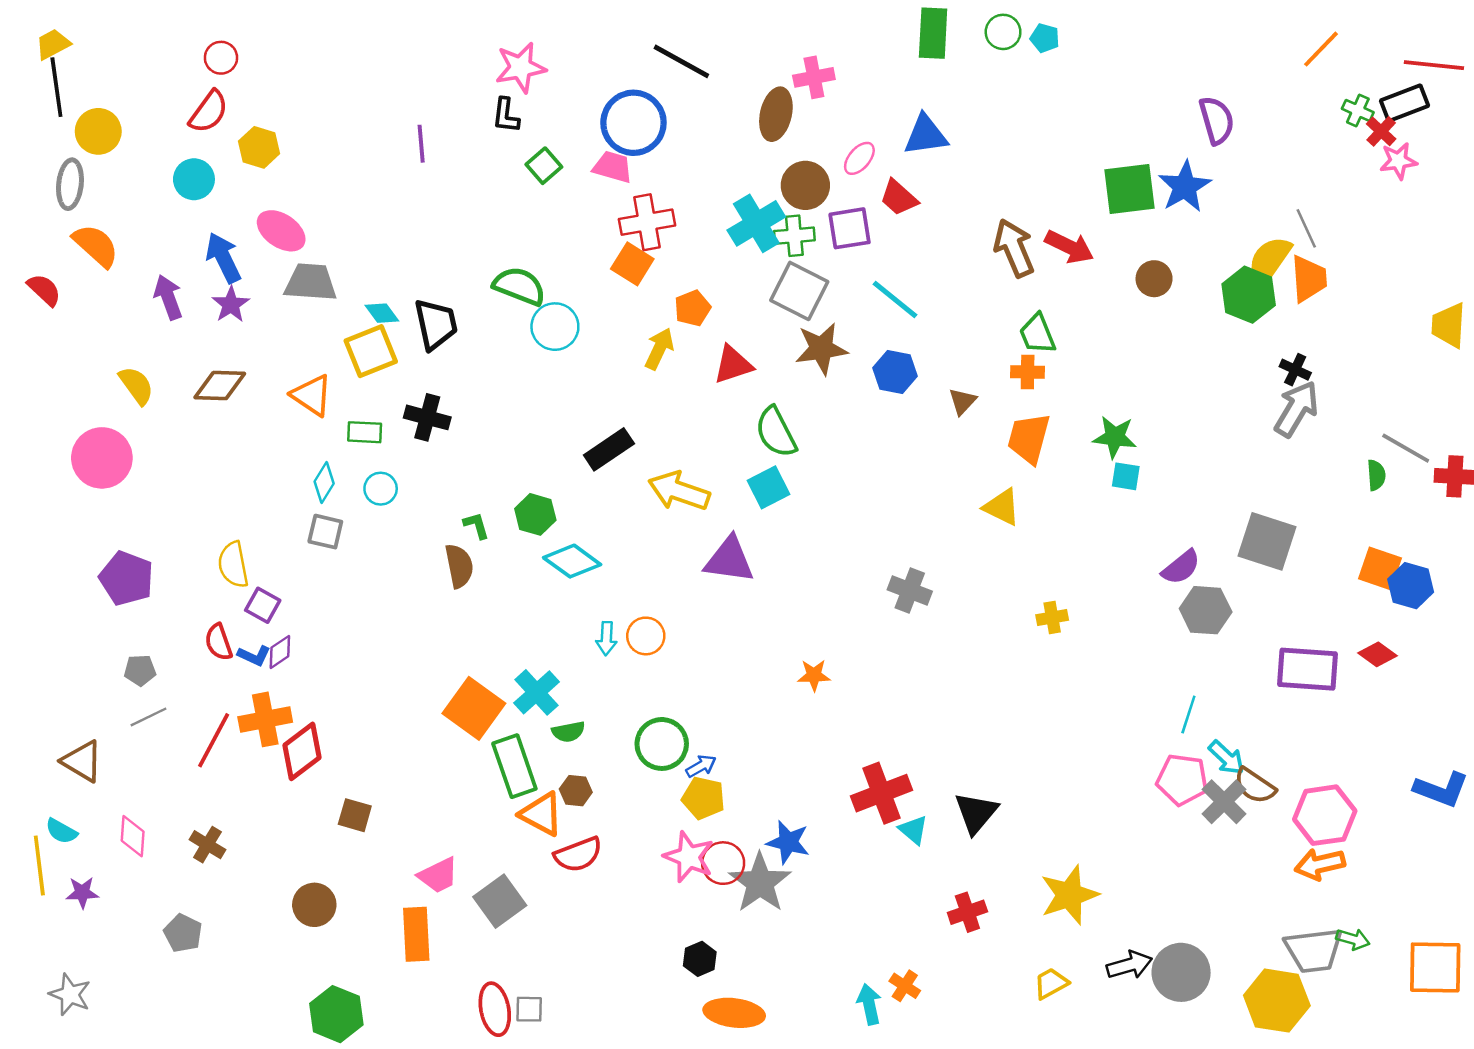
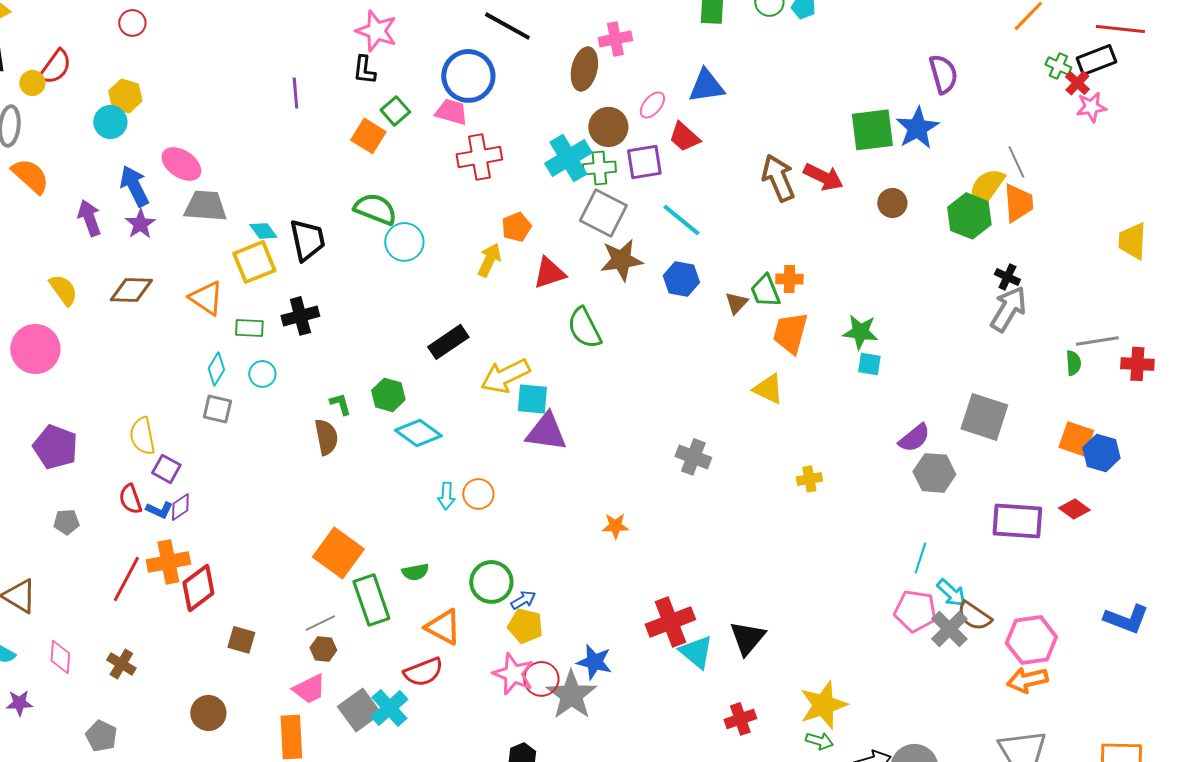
pink star: (521, 68) -> (376, 31), turned 30
red semicircle: (209, 112) -> (55, 67), moved
yellow circle: (98, 131) -> (32, 83), size x0.7
yellow hexagon: (259, 147) -> (125, 96), moved
orange square: (632, 264) -> (368, 136), moved
green trapezoid: (1037, 334) -> (765, 291), moved
black cross: (427, 417) -> (300, 316), turned -30
gray line: (1406, 448) -> (1097, 341), turned -39
cyan square: (769, 487) -> (532, 399), moved, turned 32
yellow arrow: (679, 491) -> (505, 376), turned -45
cyan cross: (537, 692) -> (389, 708), moved
gray line: (149, 717) -> (320, 623), moved
brown hexagon: (576, 791) -> (323, 649), moved
orange triangle: (541, 814) -> (443, 627), moved
cyan triangle: (913, 830) -> (696, 652), size x1.4
green arrow: (1353, 939) -> (819, 741), moved

